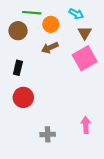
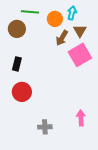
cyan arrow: (76, 14) -> (72, 13), turned -104
orange circle: (51, 24) -> (55, 19), moved
brown arrow: (50, 48) -> (62, 38), moved, turned -35

